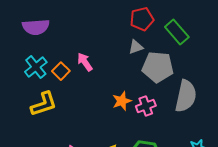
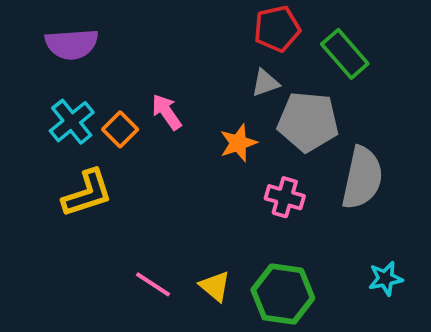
orange star: (122, 101) -> (238, 143), moved
pink cross: (146, 106) -> (285, 197), turned 36

